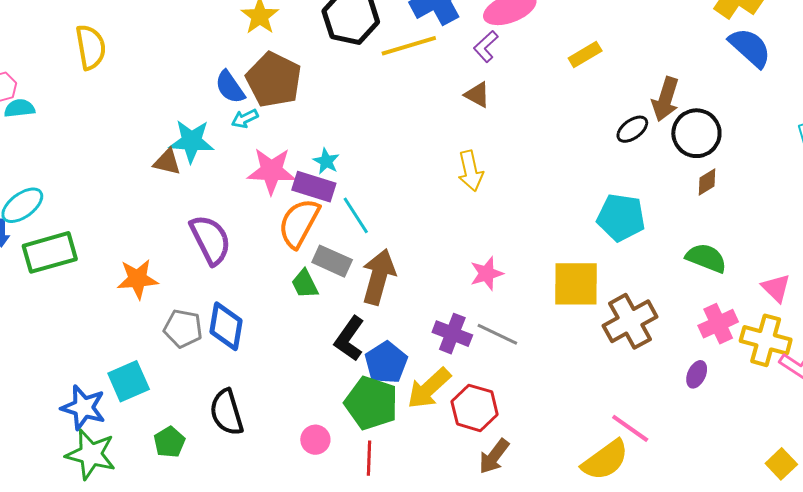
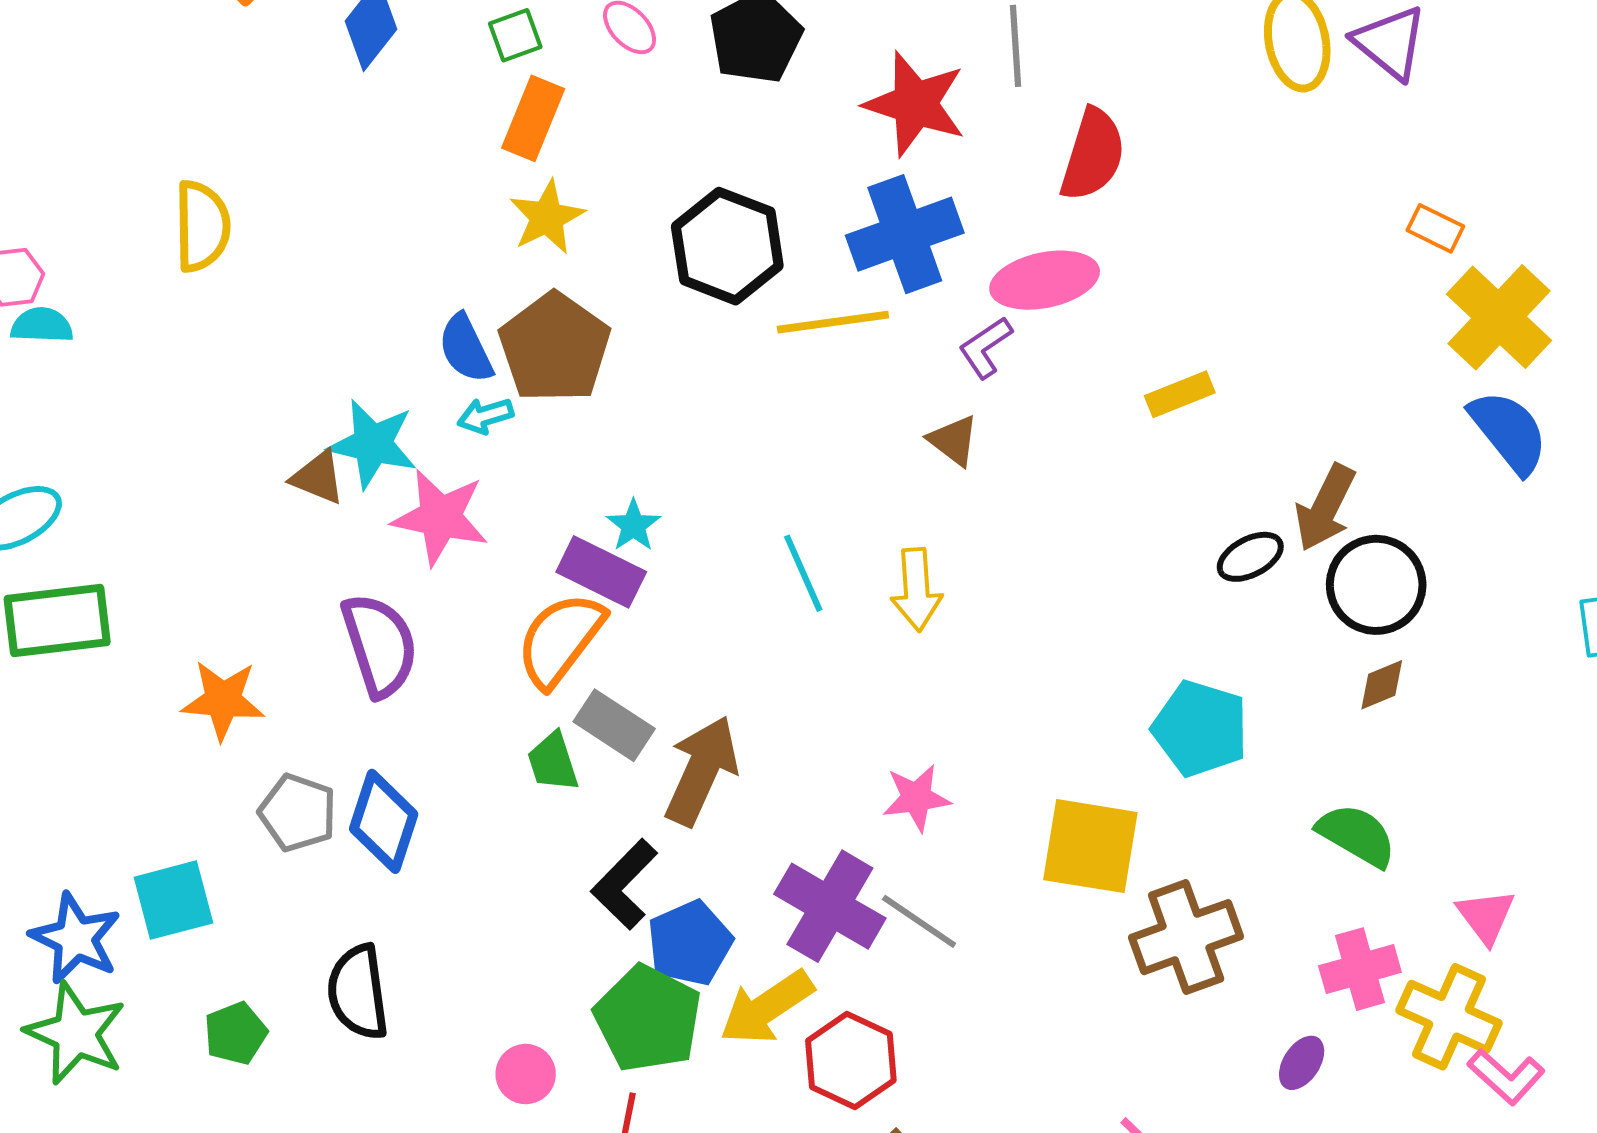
pink star: (271, 171) -> (440, 517), moved
cyan line: (356, 215) -> (803, 573), moved
purple cross: (452, 334) -> (830, 906), size x1.4

